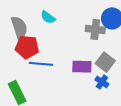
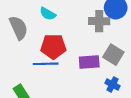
red pentagon: (27, 47) -> (53, 46), moved
blue cross: (102, 82) -> (112, 84), moved

